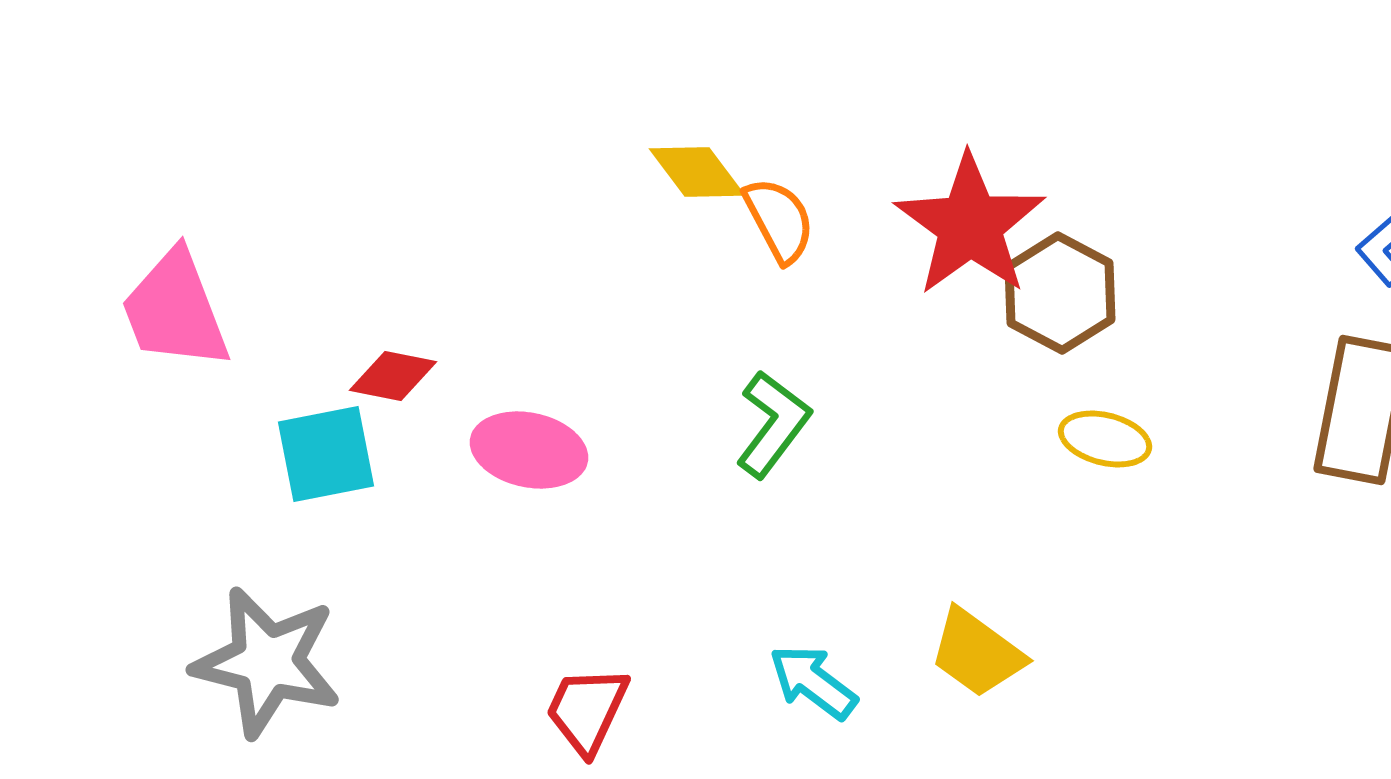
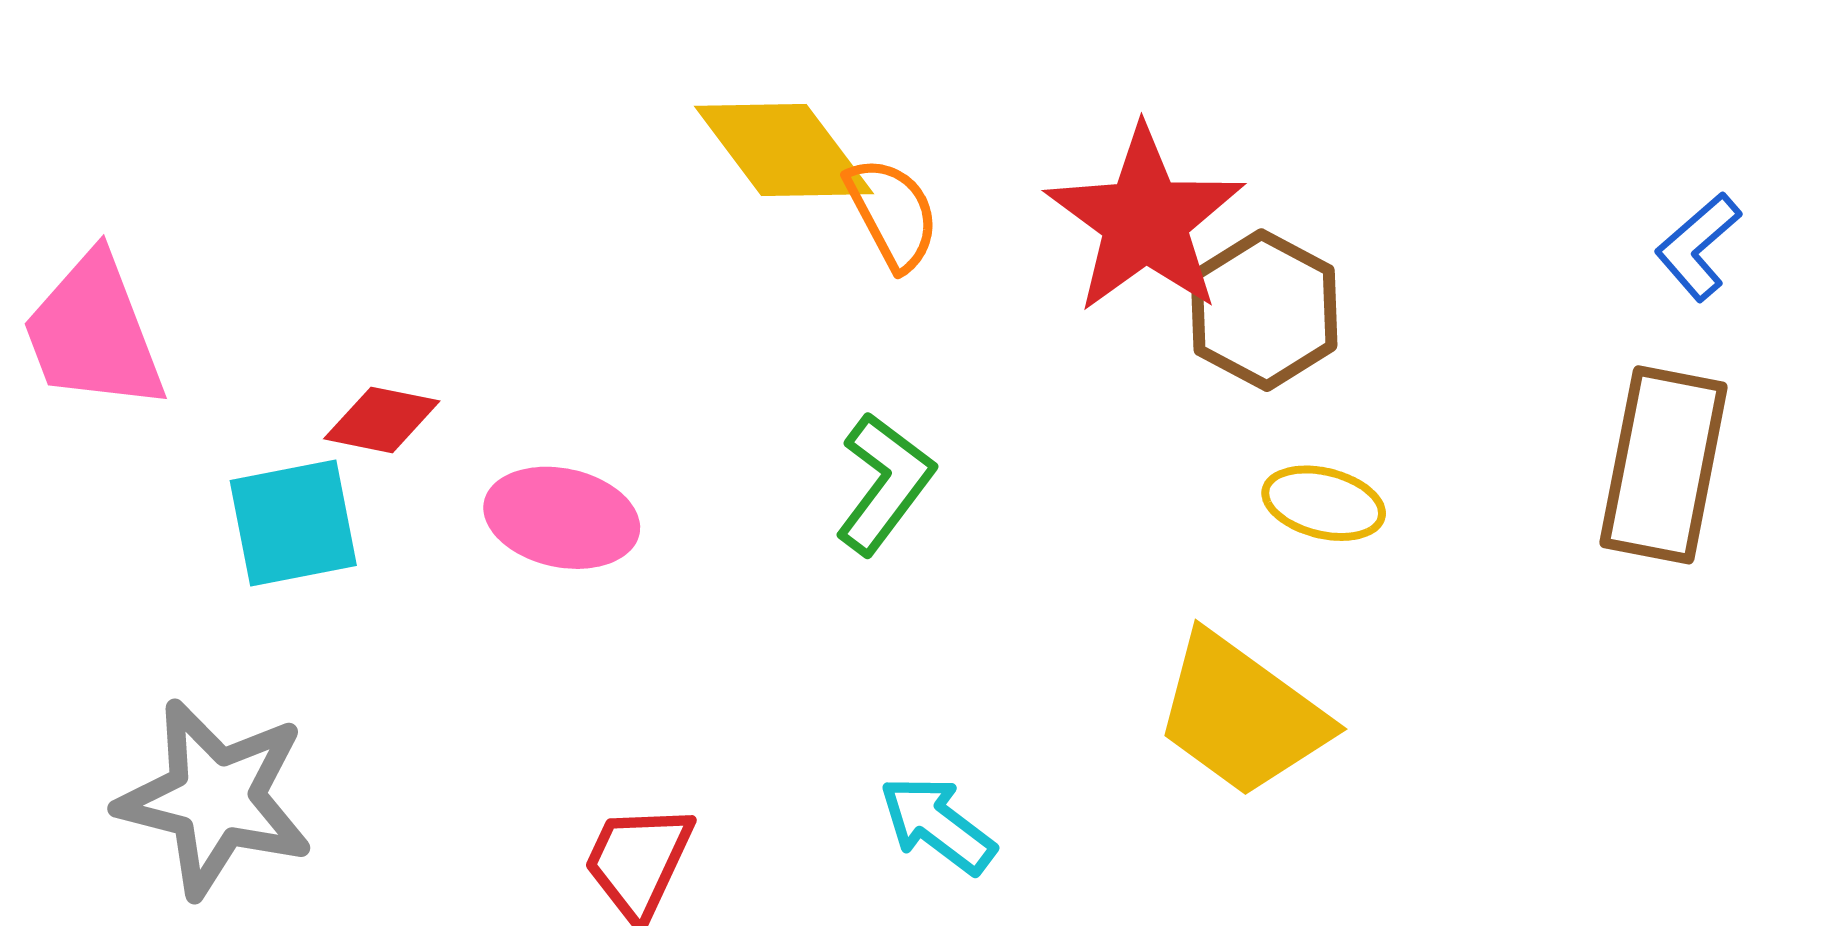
yellow diamond: (697, 172) -> (784, 150), size x1.4
yellow trapezoid: (977, 653) -> (1242, 715), moved, size x1.4

